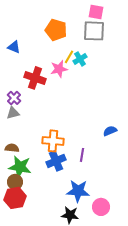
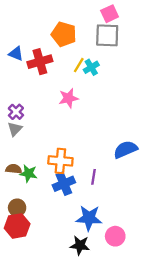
pink square: (96, 12) -> (110, 14), turned -35
pink star: (59, 69) -> (68, 98), moved
red cross: (35, 78) -> (40, 62), moved, turned -35
gray triangle: (13, 113) -> (15, 129), turned -32
blue semicircle: (110, 131) -> (125, 149), size x1.5
green star: (20, 167) -> (28, 173), moved, size x0.7

